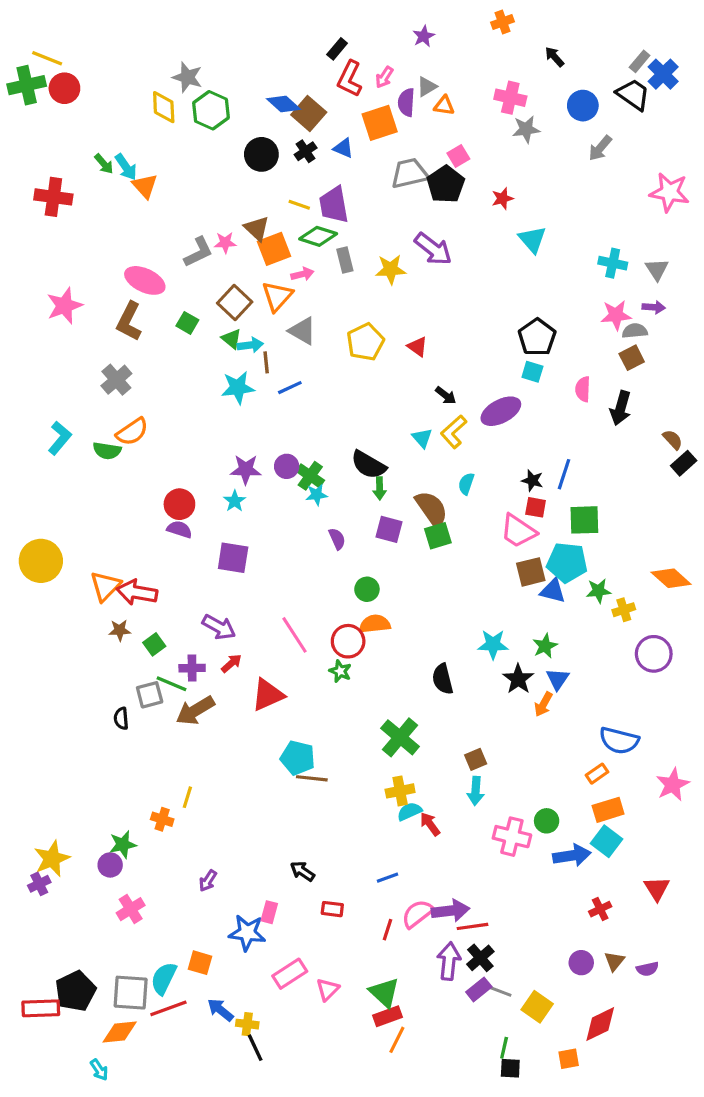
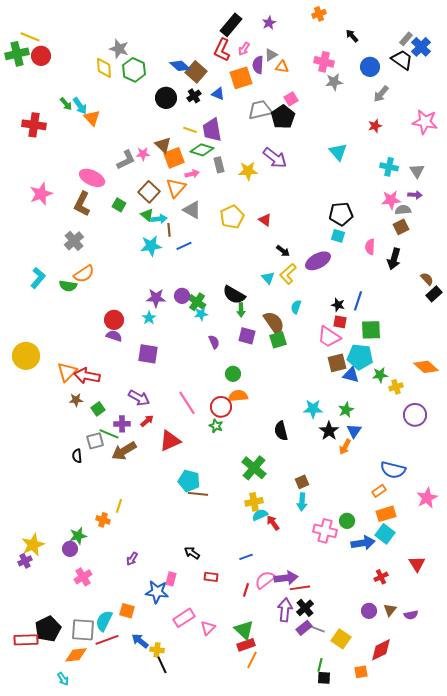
black rectangle: (337, 49) -> (231, 25), moved, size x1.6
red star: (502, 199) -> (375, 126), moved
black pentagon: (537, 337) -> (341, 214), turned 30

